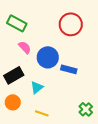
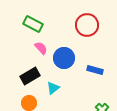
blue rectangle: (69, 69) -> (95, 70), moved

